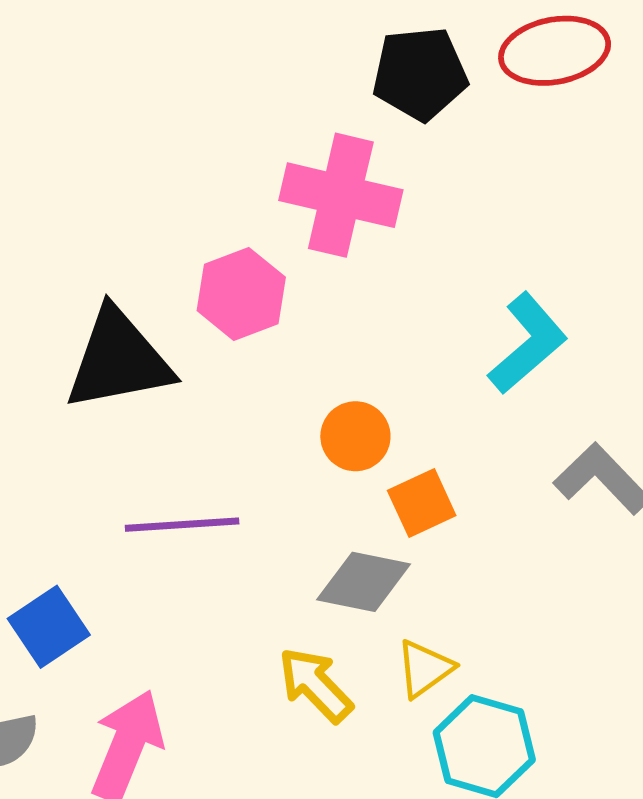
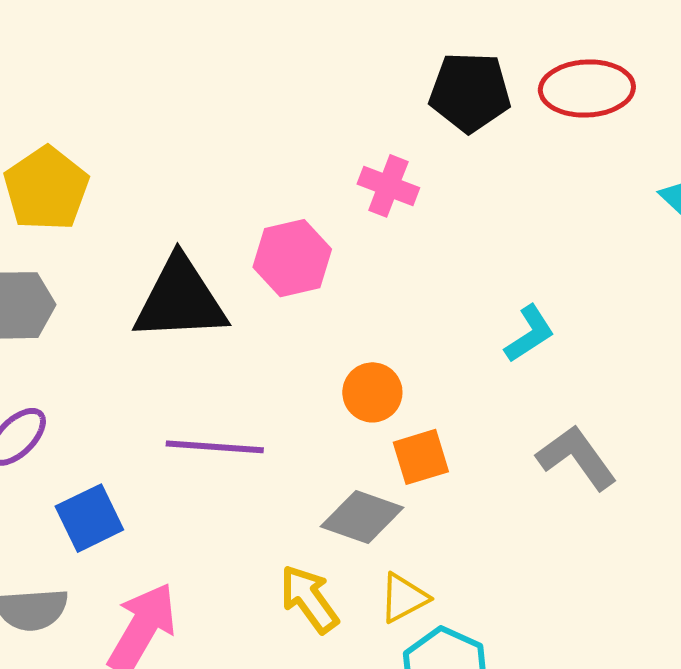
pink cross: (341, 195) -> (388, 186), size x0.6
cyan L-shape: (528, 343) -> (530, 334), size x0.7

